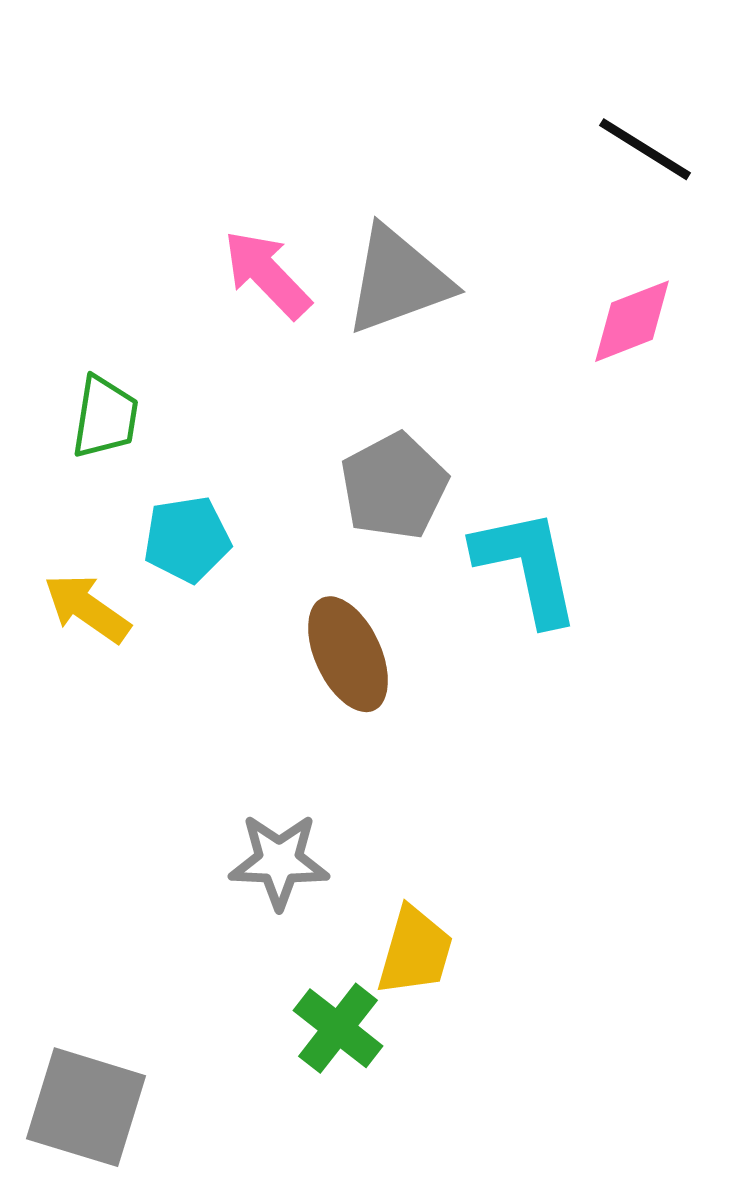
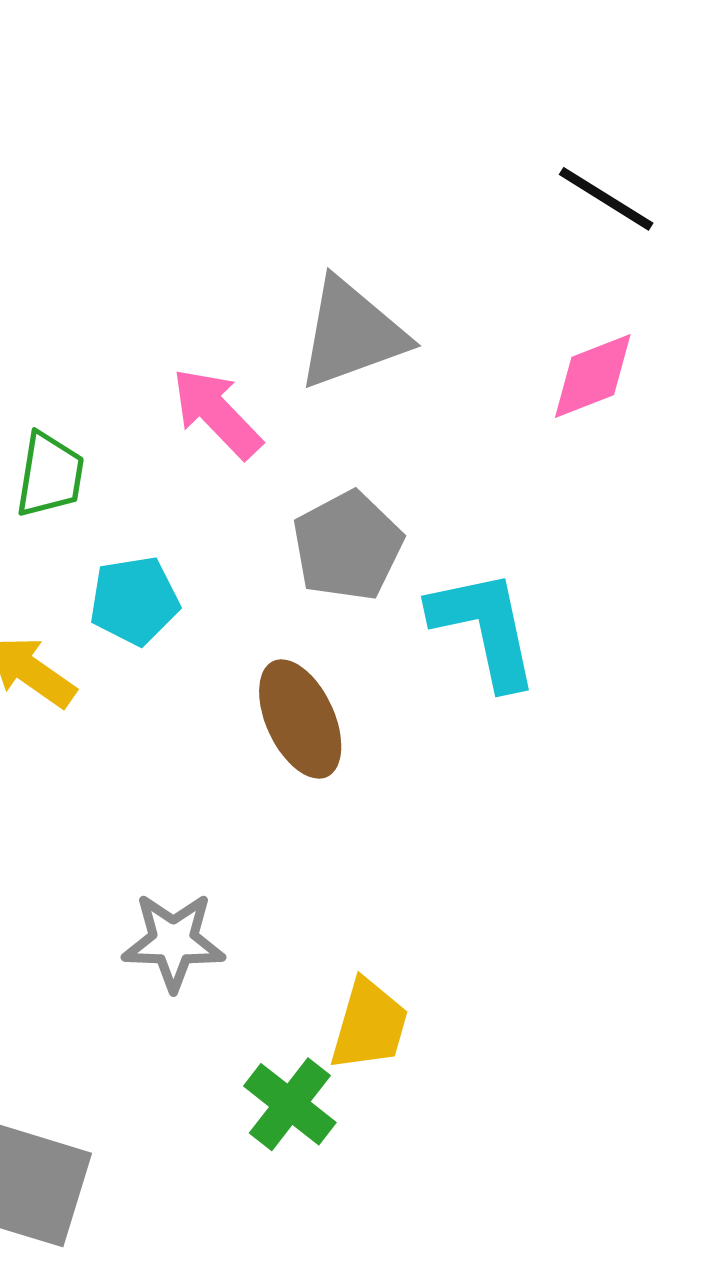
pink arrow: (267, 274) -> (217, 413), moved
gray star: (279, 861) -> (173, 942), moved

